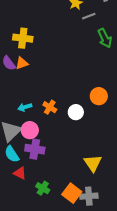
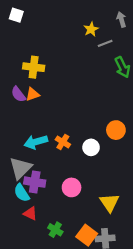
cyan arrow: (25, 107) -> (36, 142), size x1.5
pink circle: (30, 130) -> (72, 187), moved
purple cross: (35, 149) -> (35, 182), moved

